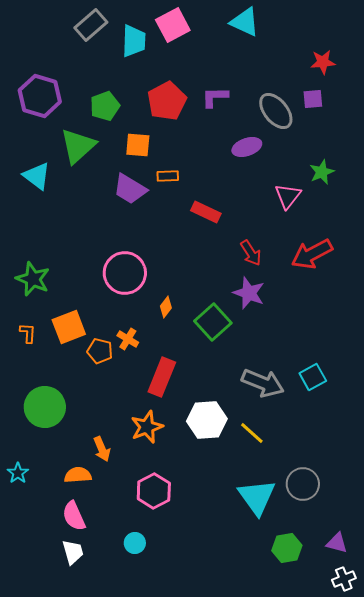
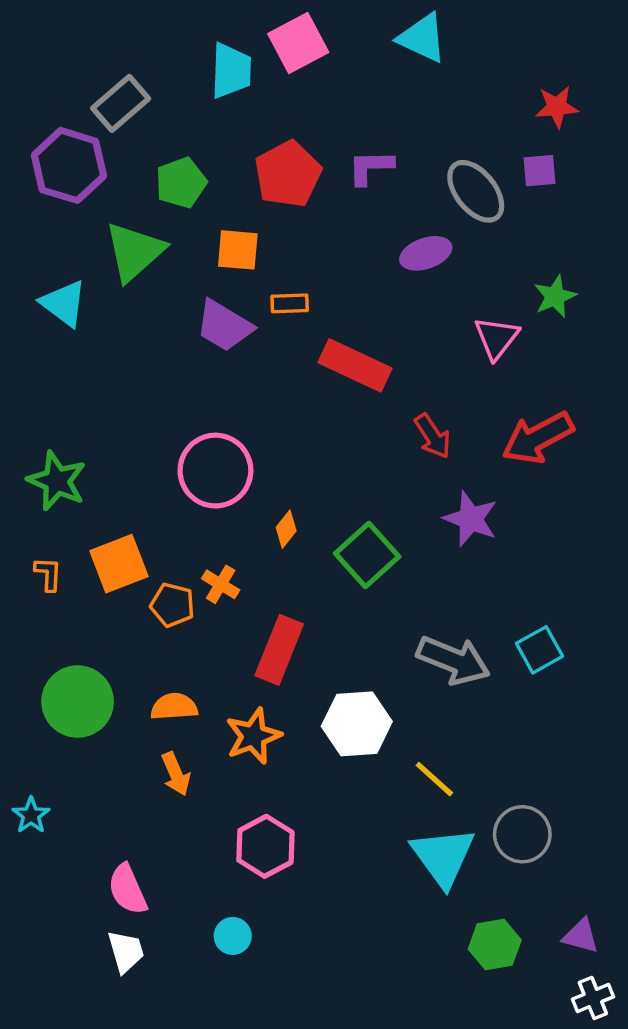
gray rectangle: (91, 25) -> (121, 103), moved
red rectangle: (206, 212) -> (355, 365), size x1.4
purple star: (249, 293) -> (471, 519), moved
yellow line: (252, 433) -> (434, 779), moved
orange semicircle: (78, 475) -> (174, 707), moved

